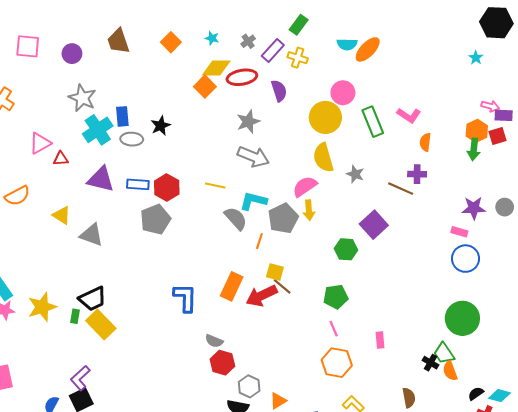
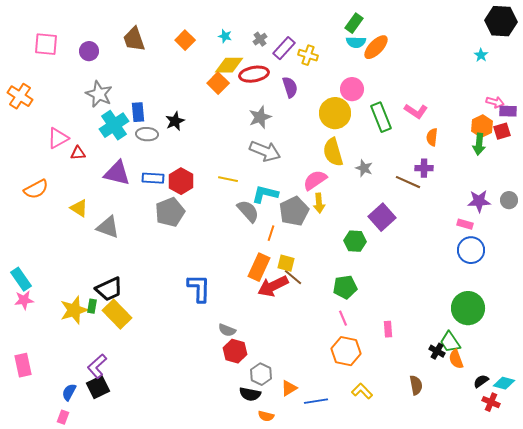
green rectangle: (299, 25) -> (354, 23), moved
orange rectangle: (232, 286) -> (259, 267), moved
yellow star: (42, 307) -> (74, 310), moved

